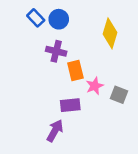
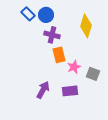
purple cross: (56, 51) -> (52, 35), moved
purple rectangle: (70, 105) -> (70, 91), moved
purple arrow: (55, 131) -> (43, 90), moved

